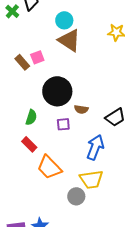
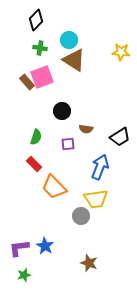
green cross: (12, 11) -> (40, 48), moved, turned -32
pink square: (37, 57) -> (42, 77), size x1.6
black circle: (57, 91) -> (62, 111), size x0.6

